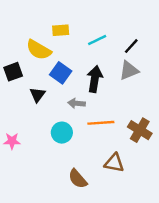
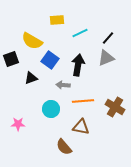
yellow rectangle: (61, 30) -> (57, 20), moved
black triangle: (37, 95) -> (31, 78), turned 32
pink star: (12, 141) -> (18, 124), moved
brown triangle: (114, 163) -> (81, 127), moved

